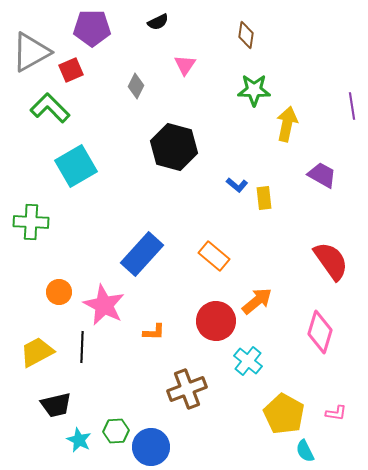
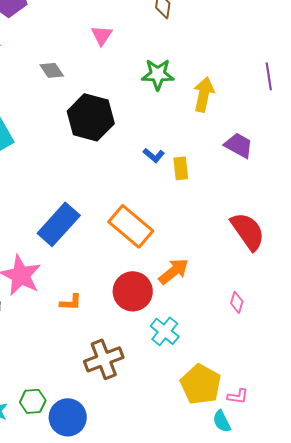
gray diamond: (136, 86) -> (52, 70), moved, turned -60
green star: (254, 90) -> (158, 74), moved
orange rectangle: (214, 256) -> (131, 226), size x1.4
pink diamond: (320, 332) -> (237, 302), size x0.5
pink L-shape: (336, 413) -> (238, 396), moved

